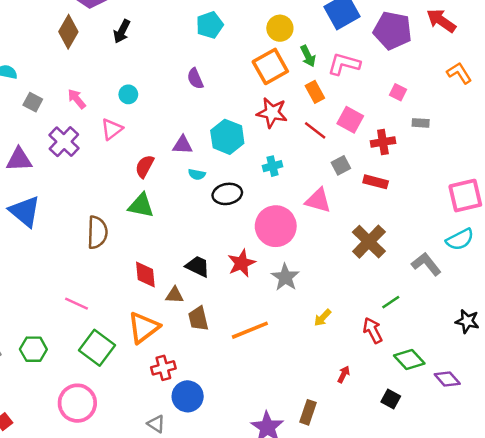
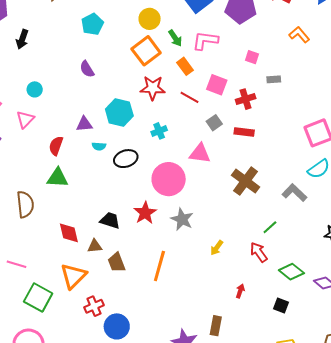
orange line: (250, 330) -> (159, 266), turned -44

